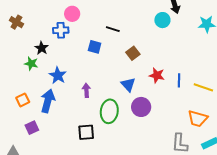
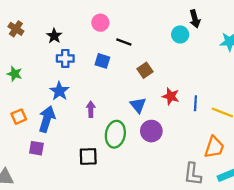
pink circle: (72, 14) -> (100, 23), moved
blue cross: (61, 30) -> (65, 58), moved
black star: (42, 48) -> (54, 36), moved
green star: (31, 64) -> (14, 74), moved
orange trapezoid: (198, 119) -> (214, 147), turned -90
purple square: (32, 128) -> (36, 148), moved, turned 32

